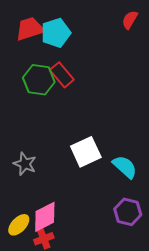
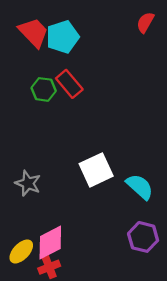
red trapezoid: (30, 29) -> (34, 32), turned 64
green hexagon: (39, 80) -> (44, 89), size x0.7

